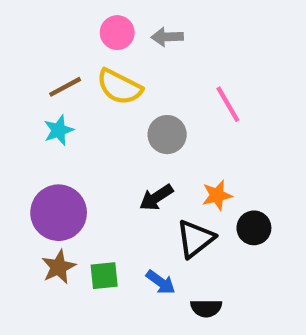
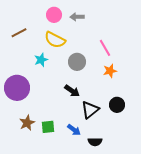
brown line: (65, 87) -> (19, 33), moved
cyan star: (59, 130) -> (41, 60), moved
orange star: (217, 195) -> (110, 71), moved
black arrow: (156, 197) -> (72, 91), turned -112
purple circle: (59, 213) -> (17, 88), moved

